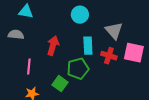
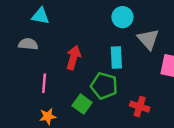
cyan circle: (80, 15) -> (122, 17), moved
red cross: (109, 56) -> (140, 107), moved
green pentagon: (78, 69) -> (104, 86), turned 30

